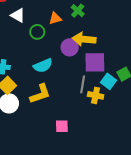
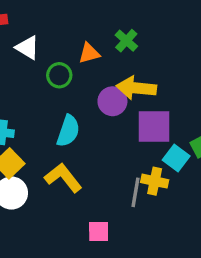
cyan semicircle: (43, 66) -> (68, 131), turned -48
gray line: (83, 84) -> (136, 192), moved
yellow L-shape: (40, 94) -> (63, 178), turned -110

